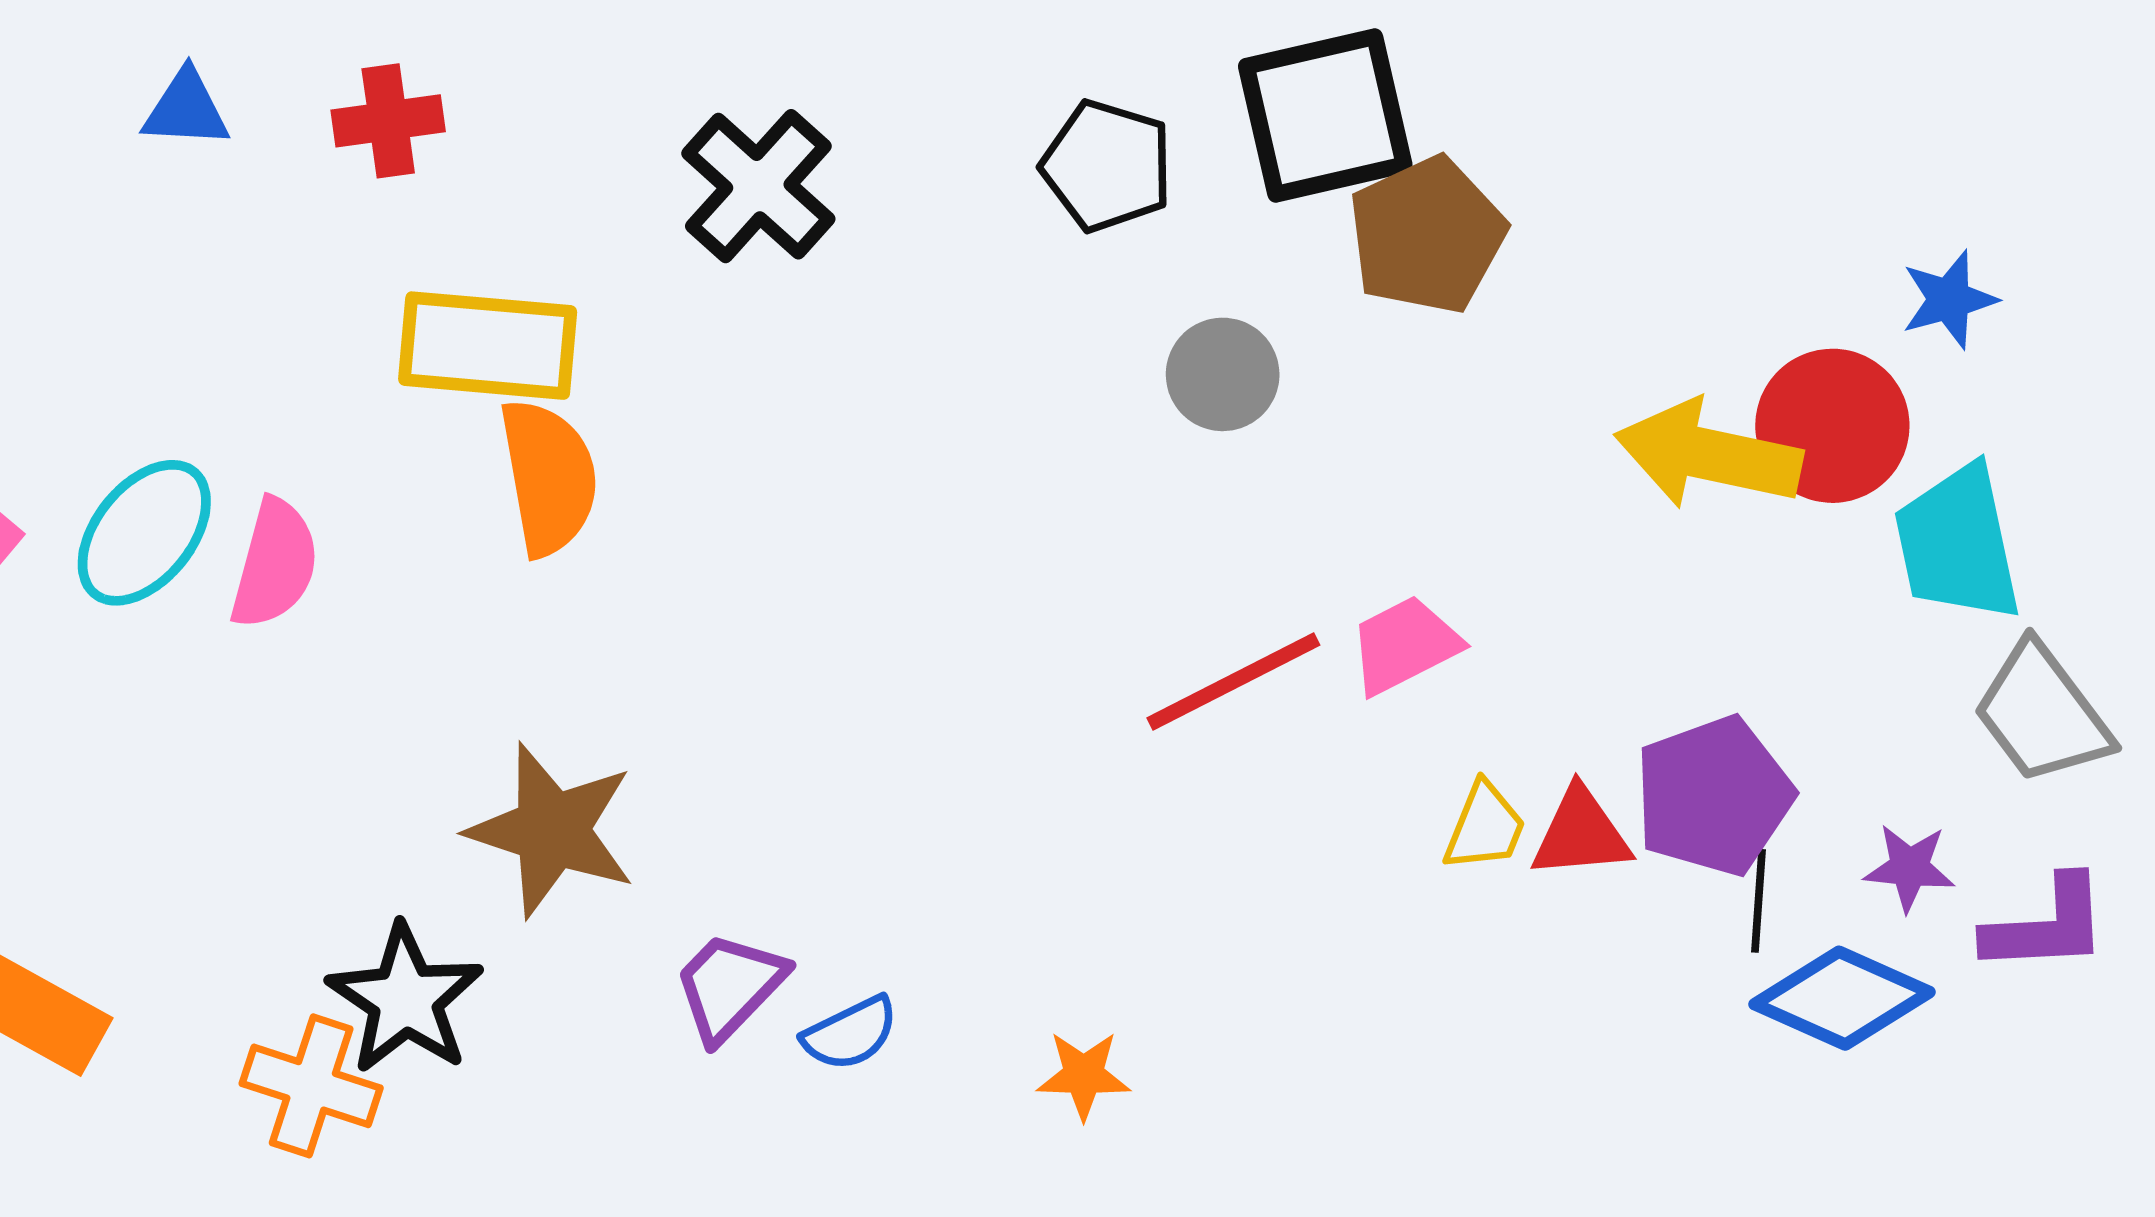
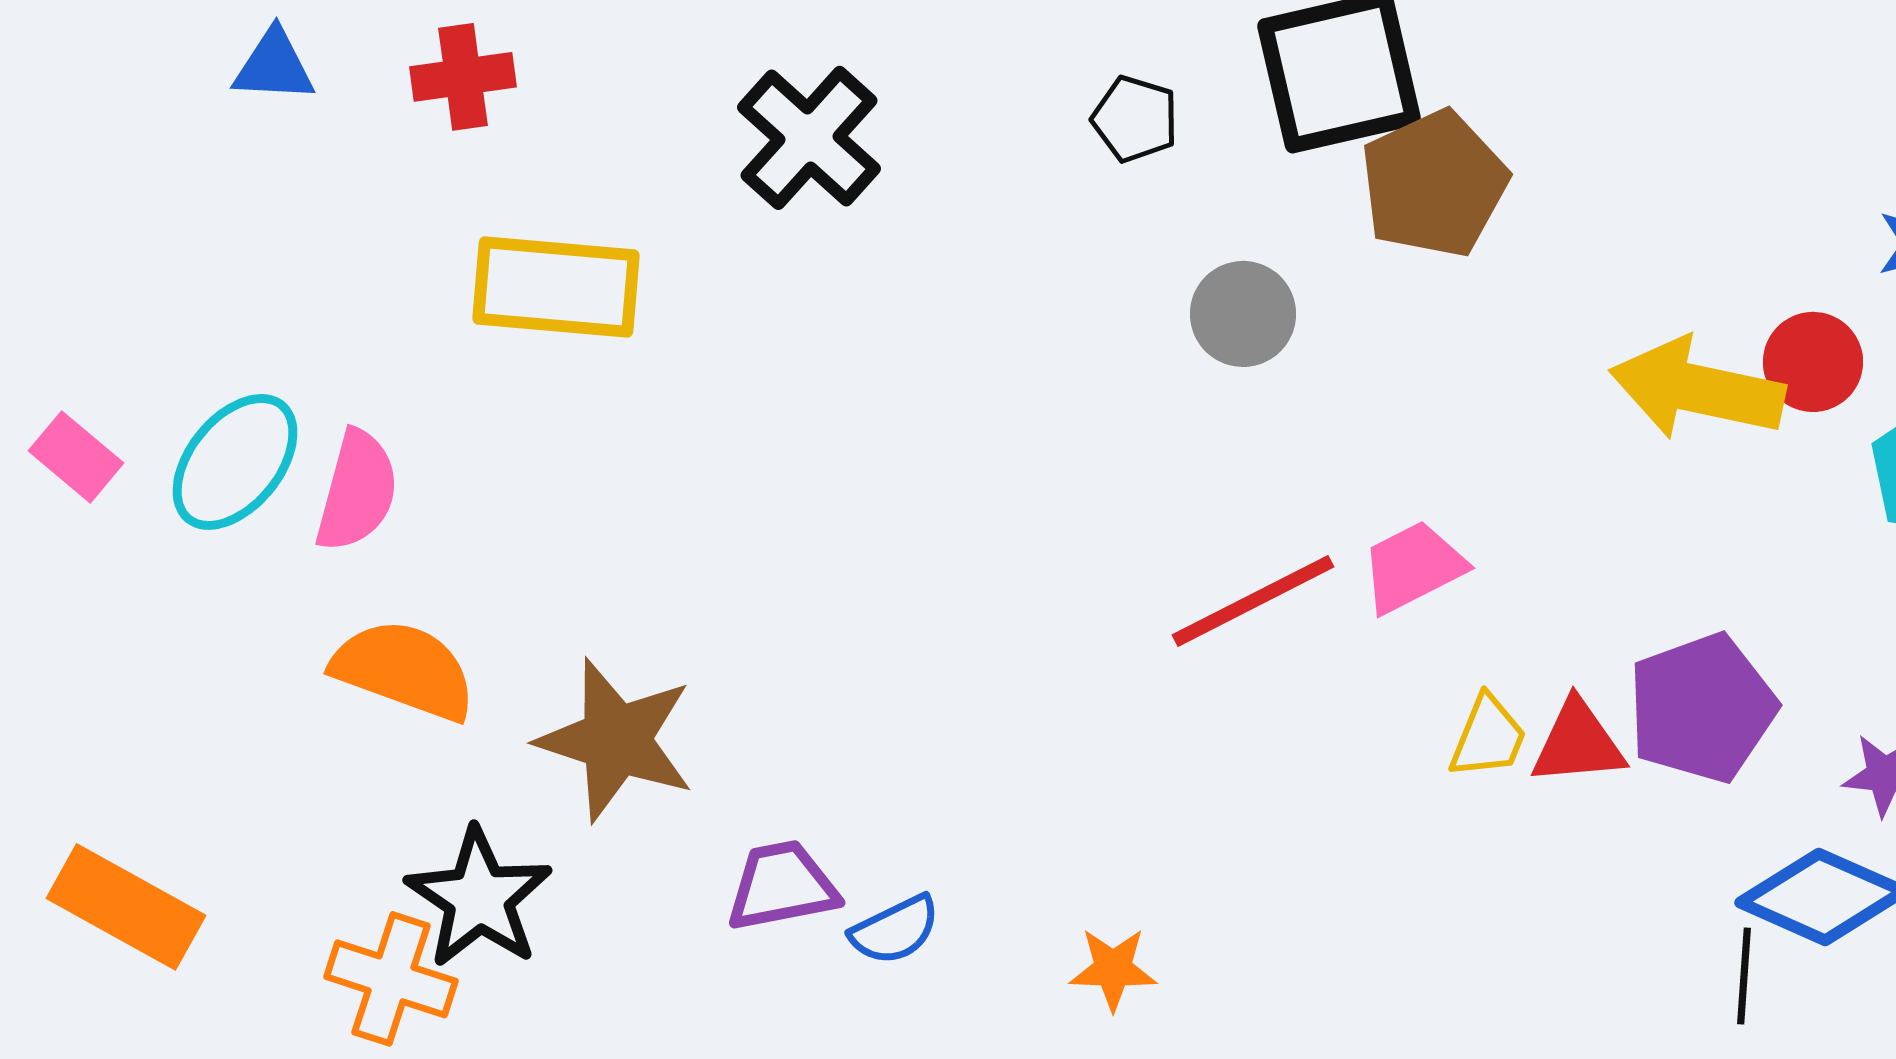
black pentagon: (1107, 166) -> (1135, 119), size x0.7
red circle: (1832, 426) -> (1813, 362), size x0.7
orange semicircle: (549, 477) -> (404, 670), moved, turned -60
black line: (1759, 901) -> (1744, 976), moved
purple trapezoid: (729, 986) -> (782, 886), turned 35

